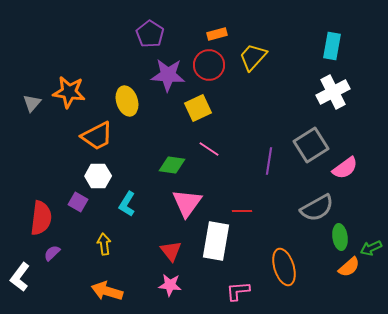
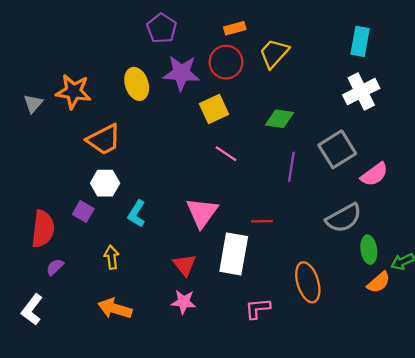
yellow ellipse: (127, 101) -> (137, 84), moved
green diamond: (172, 165) -> (279, 119), moved
white L-shape: (20, 277) -> (32, 310), moved

